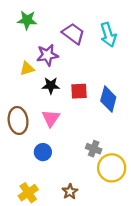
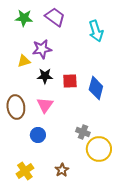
purple trapezoid: (73, 34) -> (55, 17), moved

